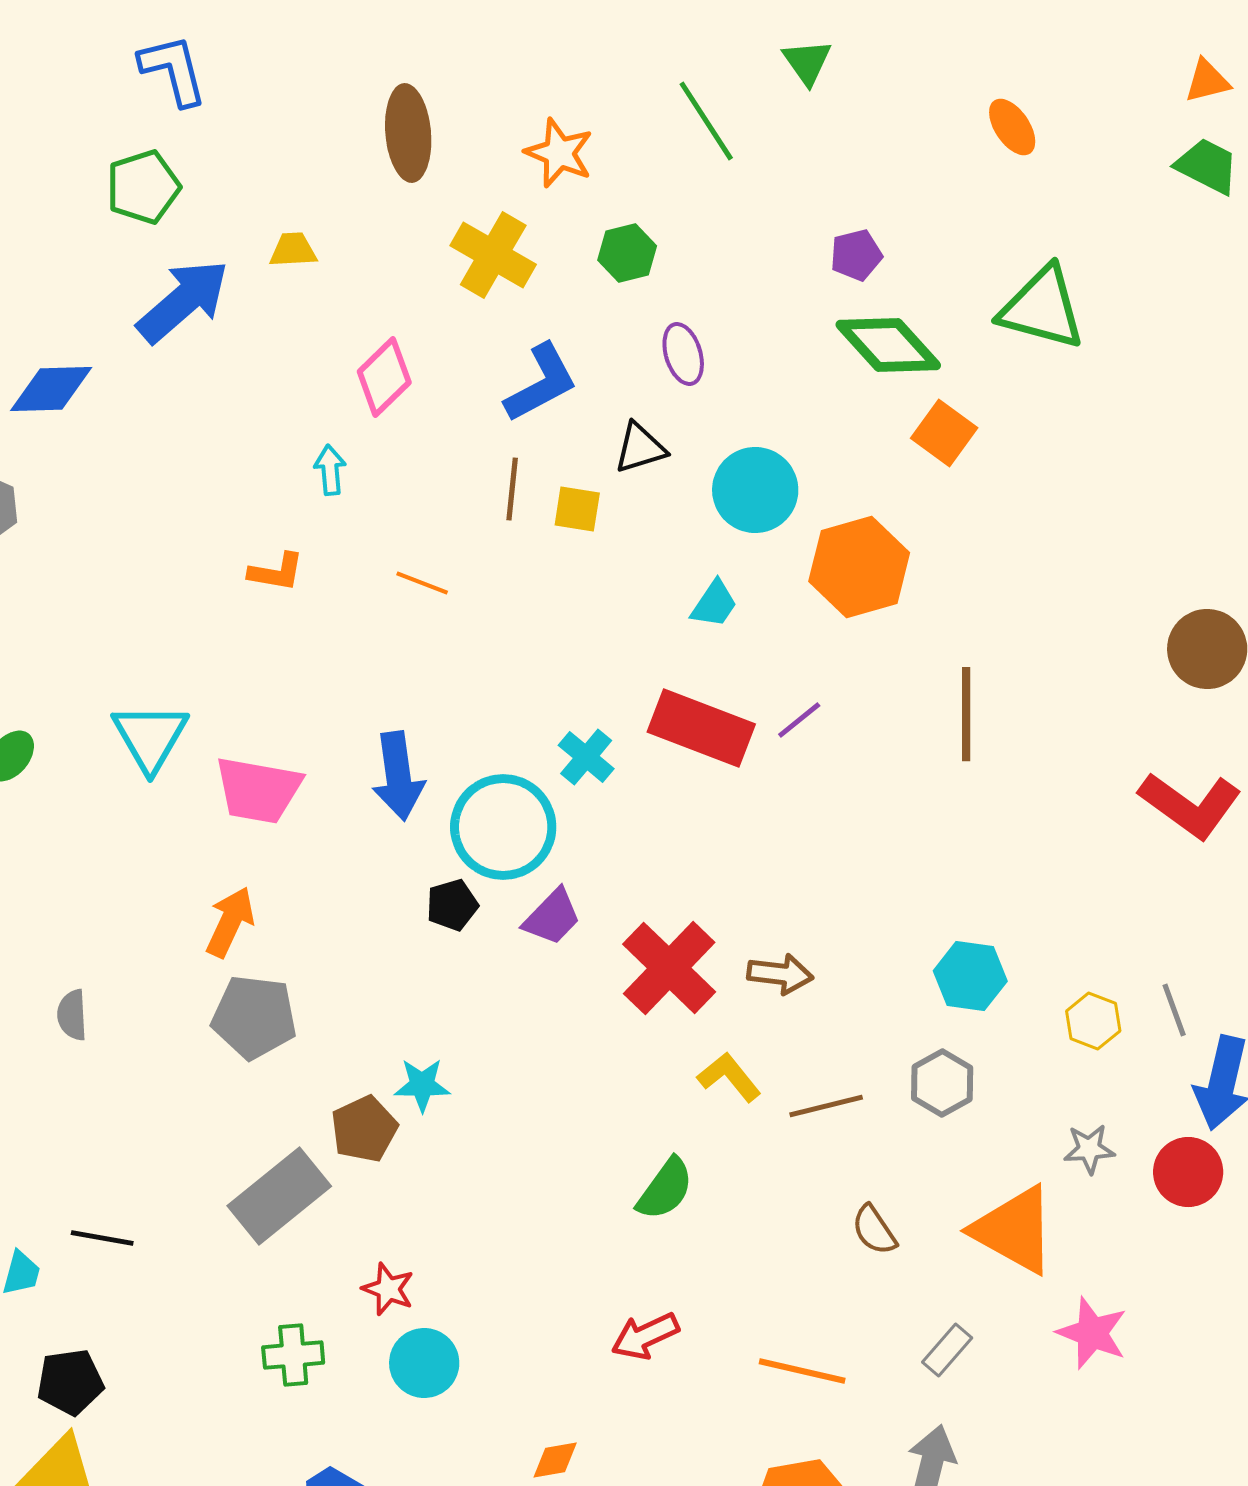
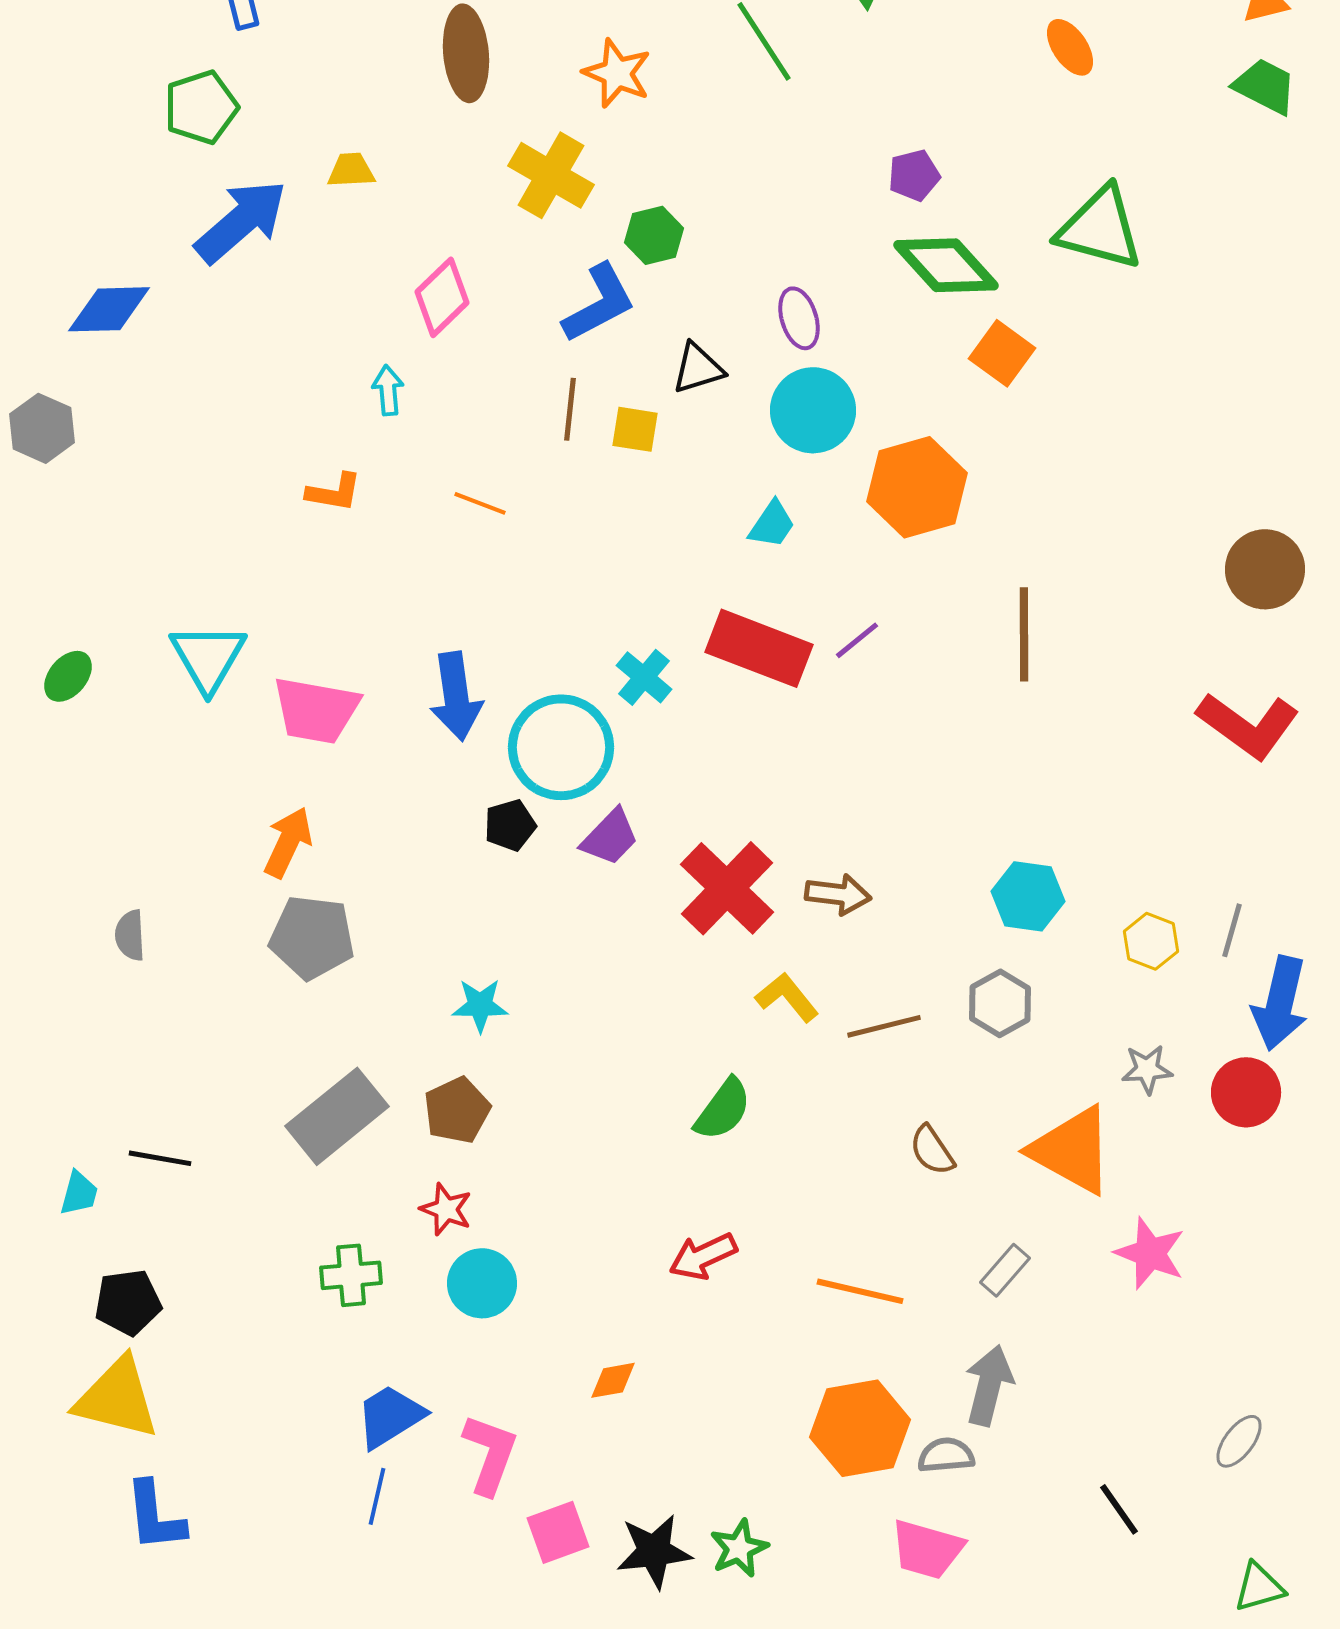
green hexagon: (627, 253) -> (654, 235), moved
purple ellipse: (683, 354) -> (799, 318), moved
gray line: (1174, 1010) -> (1232, 930), turned 36
brown pentagon: (364, 1129) -> (457, 1110), moved

